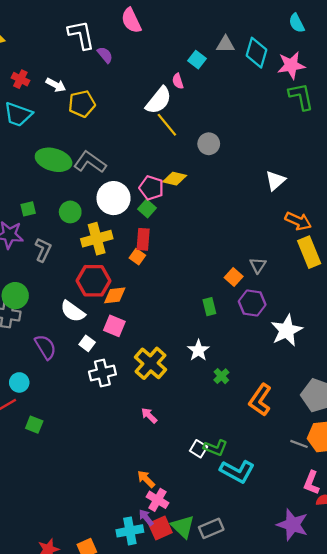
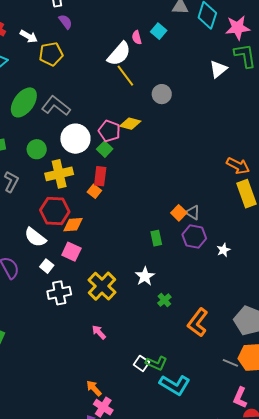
purple semicircle: (105, 55) -> (65, 22), moved
cyan square: (197, 60) -> (159, 31), moved
green ellipse: (54, 160) -> (24, 102), turned -72
white triangle: (275, 181) -> (218, 69), moved
gray triangle: (258, 265) -> (193, 213), moved, turned -35
white star: (287, 330) -> (223, 250), moved, size x0.5

